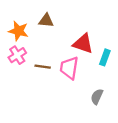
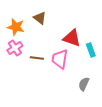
brown triangle: (46, 21) -> (40, 18), turned 32
cyan rectangle: (105, 57) -> (91, 50), turned -40

